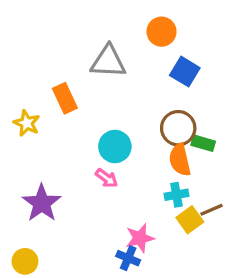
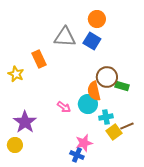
blue square: (185, 72) -> (92, 41), moved
cyan circle: (115, 146) -> (88, 104), moved
orange semicircle: (180, 160) -> (94, 91), moved
yellow circle: (25, 261) -> (15, 145), moved

